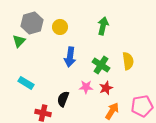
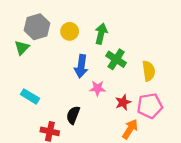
green arrow: (103, 26) -> (101, 34), moved
green cross: (101, 65) -> (116, 59), moved
pink star: (86, 87) -> (97, 88), moved
pink pentagon: (142, 106) -> (150, 106), moved

